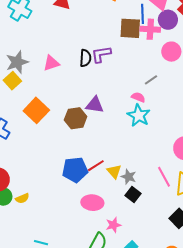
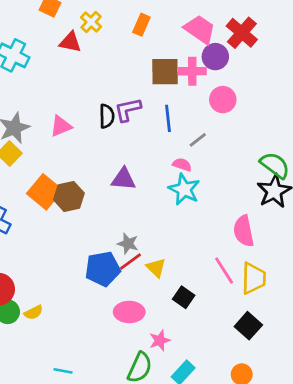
blue line: (142, 14) -> (168, 118), moved
brown hexagon: (76, 118) -> (69, 196), moved
gray star: (129, 177) -> (128, 244), moved

